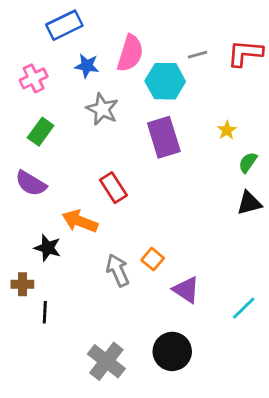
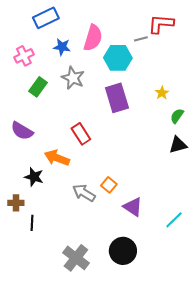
red L-shape: (245, 53) -> (161, 24), moved
green rectangle: (41, 132) -> (38, 87), moved
gray arrow: (118, 270) -> (84, 193), turned -35

